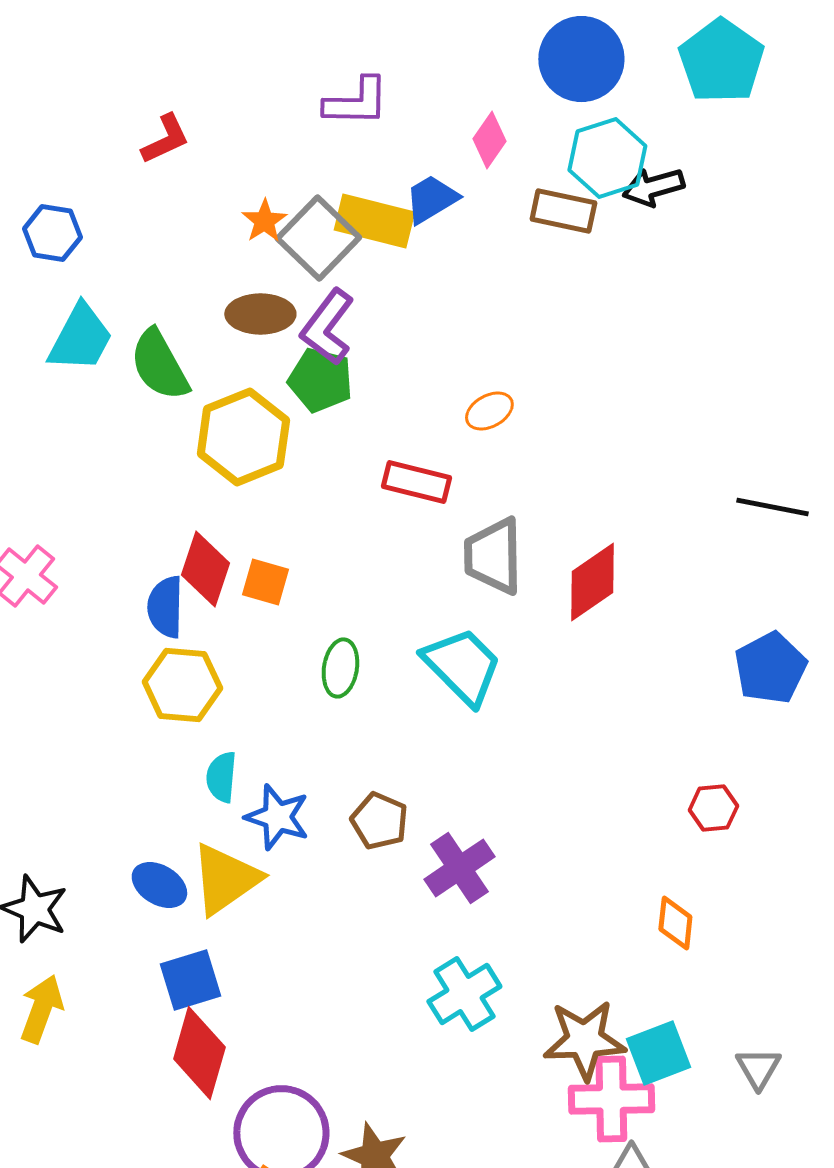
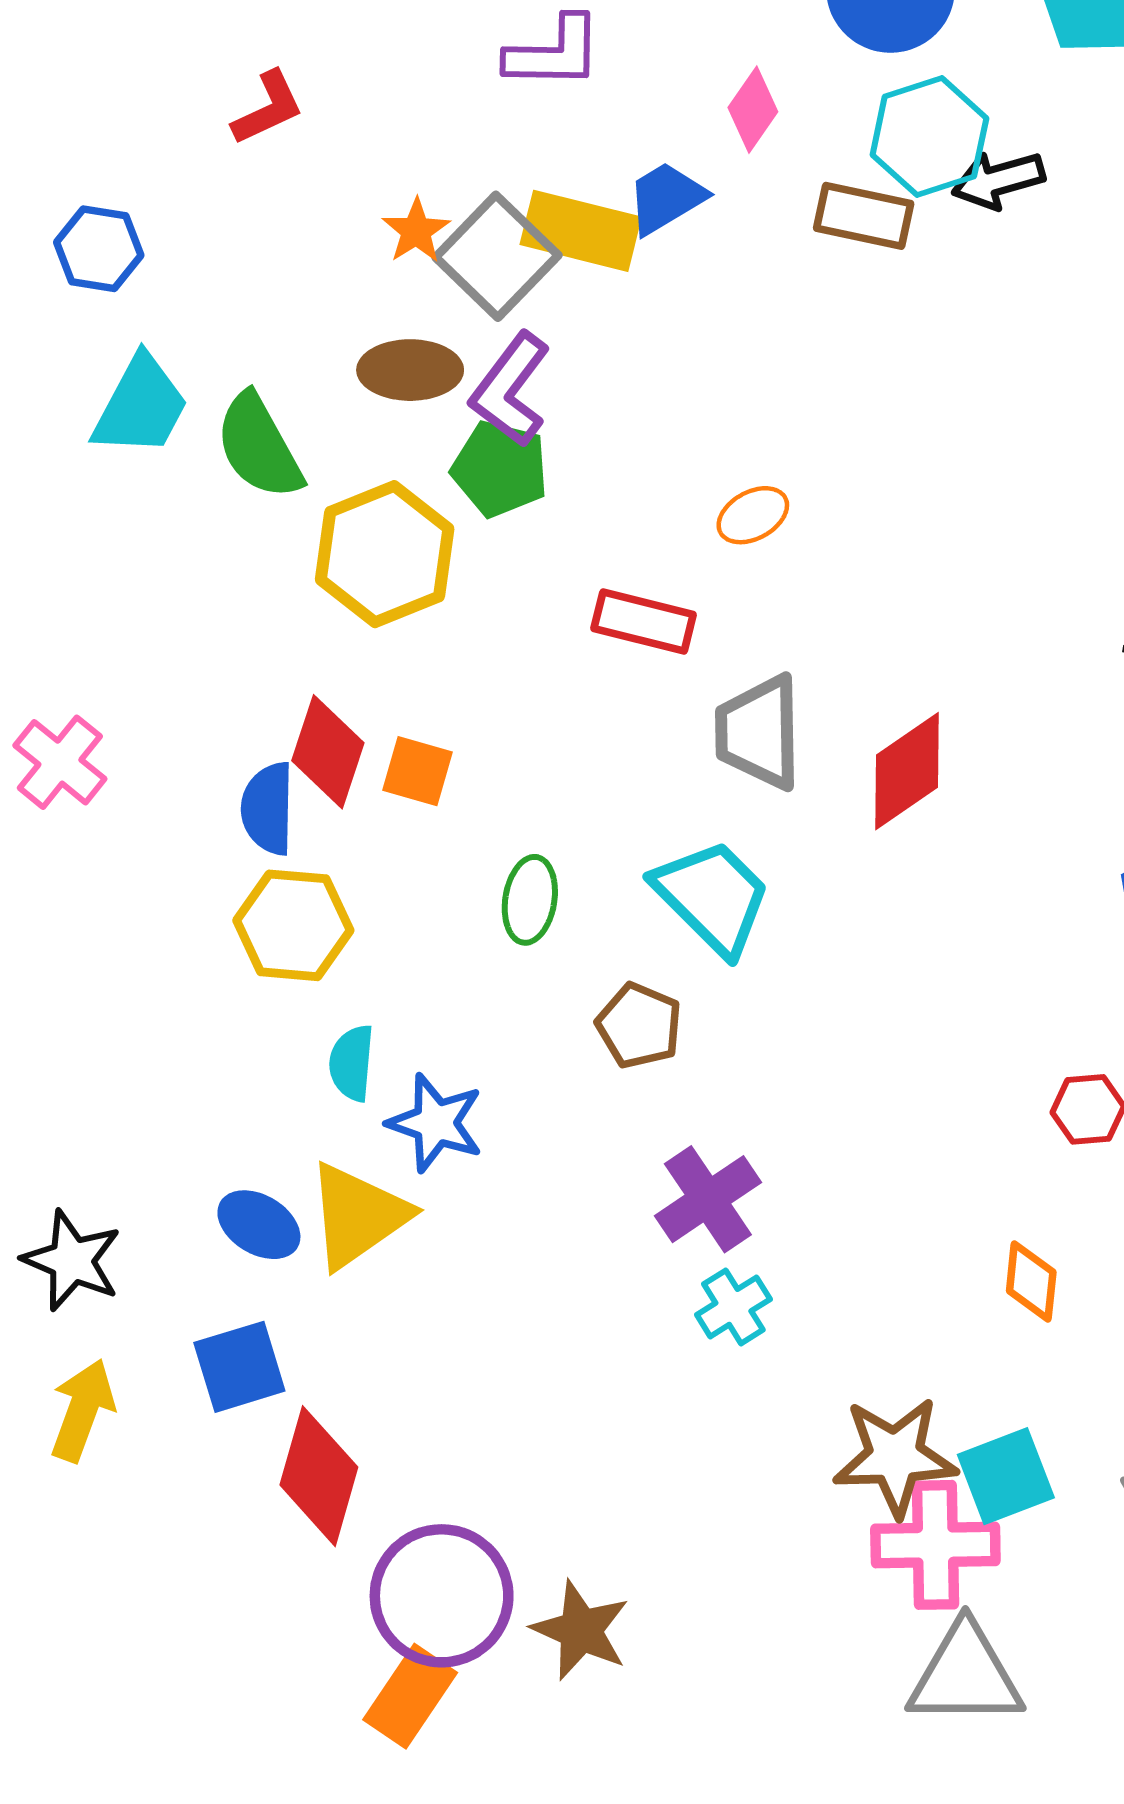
brown pentagon: (379, 821) -> (639, 1026), moved
blue square: (190, 980) -> (239, 1367), moved
cyan cross: (464, 994) -> (733, 1307), moved, size x0.7

